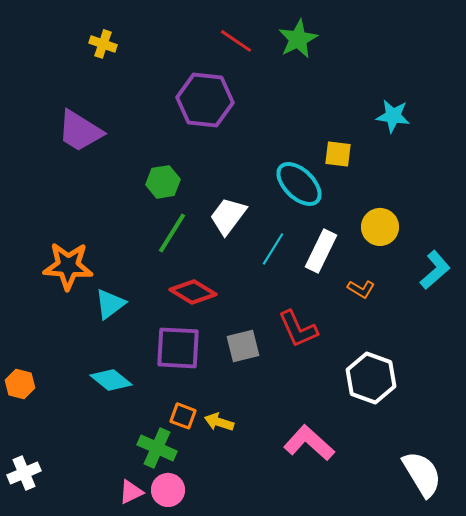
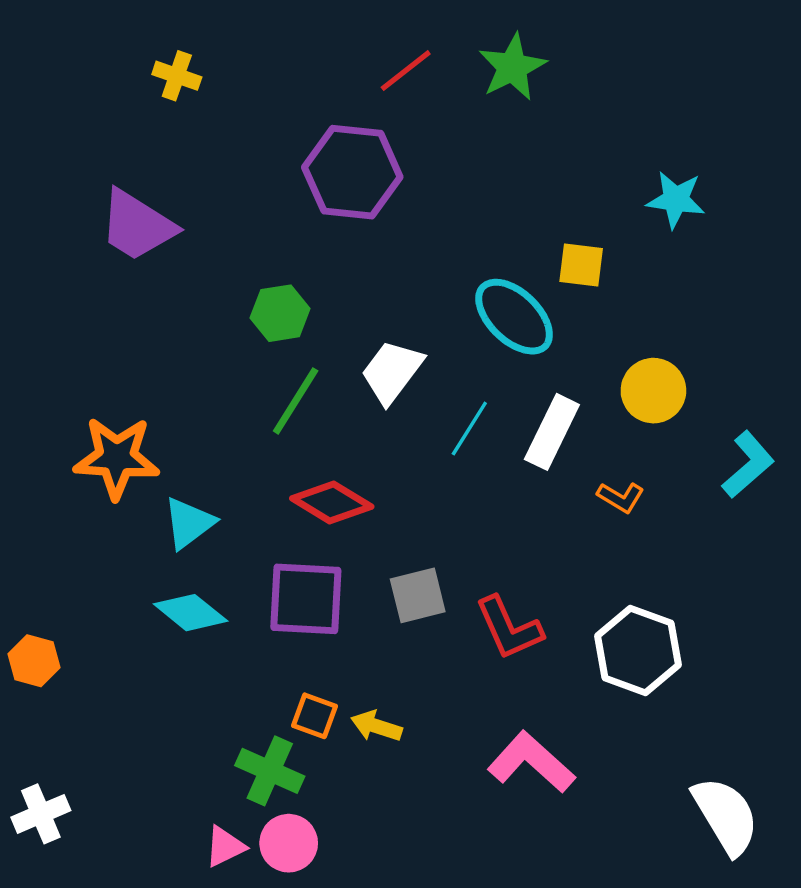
red line: (236, 41) -> (406, 71), turned -72
red L-shape: (298, 329) -> (509, 628), moved
cyan diamond: (111, 380) -> (191, 613), moved

